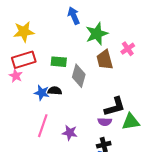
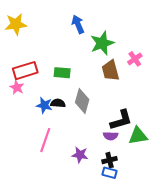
yellow star: (24, 32) -> (16, 24), moved
gray diamond: (79, 76) -> (82, 101), moved
purple star: (70, 133) -> (80, 155), moved

